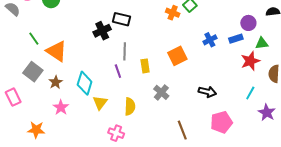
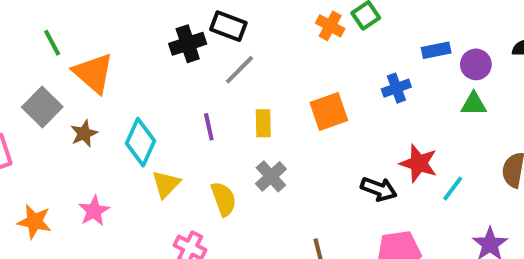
blue rectangle: (236, 39) -> (436, 50), moved
green triangle: (262, 43) -> (474, 104), moved
gray line: (125, 51) -> (240, 70), moved, turned 36
red star: (250, 61) -> (419, 163), moved, turned 30
gray cross: (161, 92) -> (271, 176), moved
cyan line: (250, 93) -> (453, 189), moved
yellow semicircle: (130, 106) -> (224, 199), turned -30
pink star: (61, 107) -> (94, 211), moved

